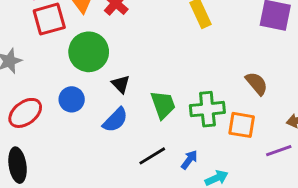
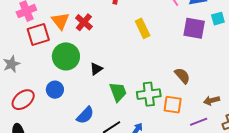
black triangle: (121, 84) -> (96, 69), moved, turned 40
blue semicircle: (115, 120) -> (85, 115), moved

